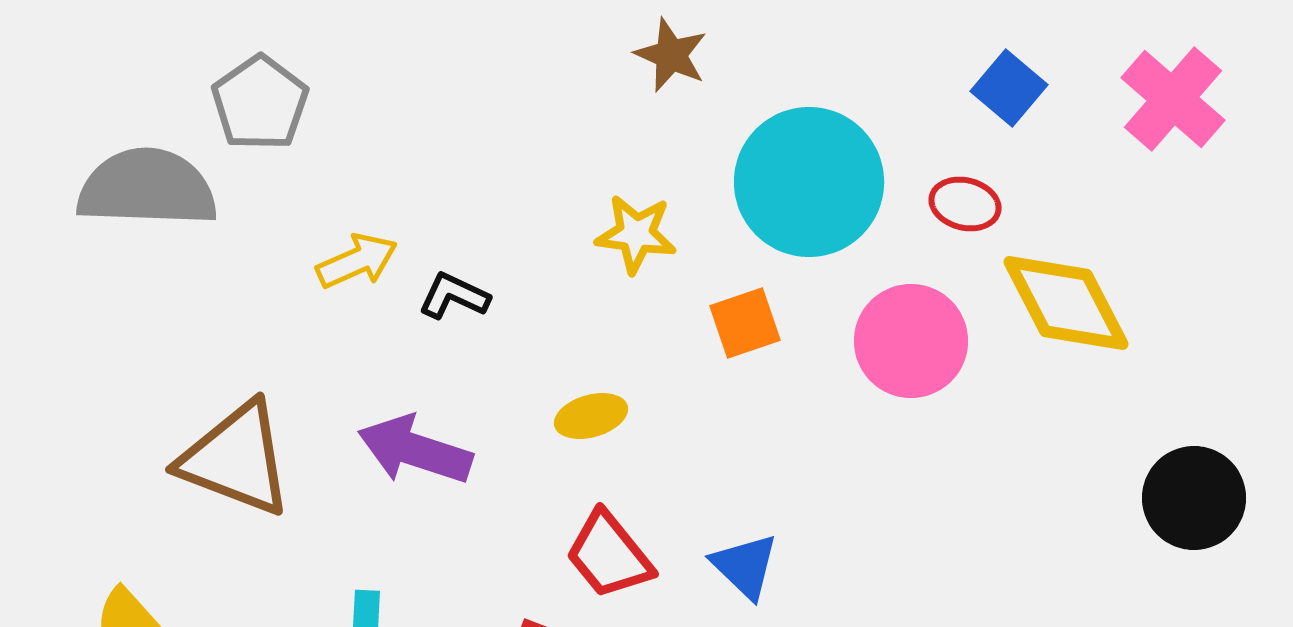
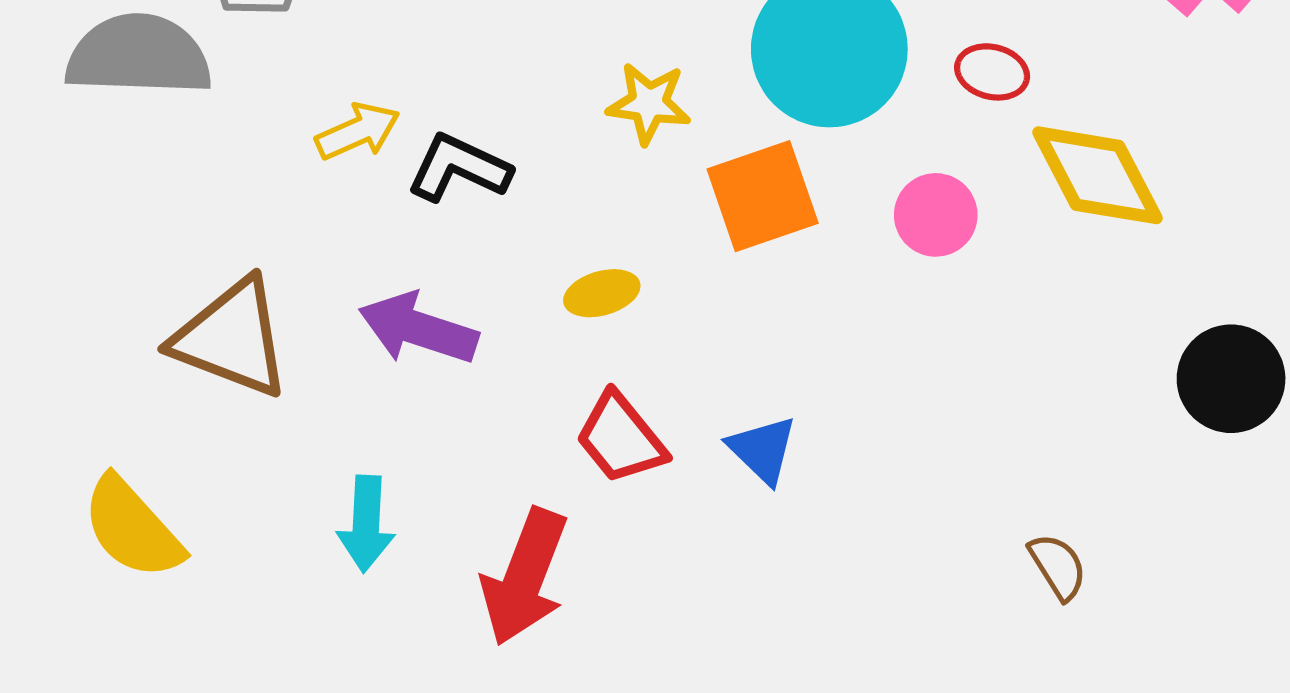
black L-shape: (454, 296) -> (459, 168), size x1.4
orange square: (745, 323) -> (763, 196), size x1.5
pink circle: (911, 341) -> (936, 215), size x0.7

